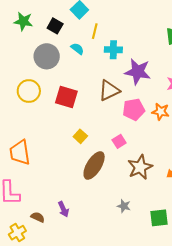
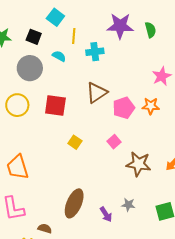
purple star: (138, 72) -> (120, 26), moved
brown ellipse: (94, 165) -> (74, 203), moved
brown star: (140, 167) -> (139, 164), turned -30
purple arrow: (63, 209) -> (106, 214), moved

